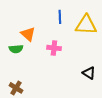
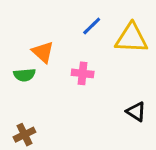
blue line: (60, 17) -> (92, 26), turned 48
brown cross: (16, 88) -> (24, 135), turned 32

